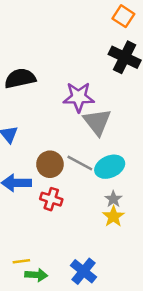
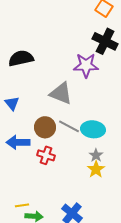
purple star: (79, 97) -> (86, 65), moved
gray triangle: (97, 122) -> (61, 93), moved, turned -30
cyan ellipse: (110, 167) -> (93, 129), turned 30

